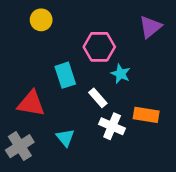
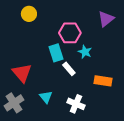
cyan rectangle: (65, 75) -> (56, 53), moved
red triangle: (31, 104) -> (22, 73), turned 40
white cross: (112, 126) -> (76, 104), moved

